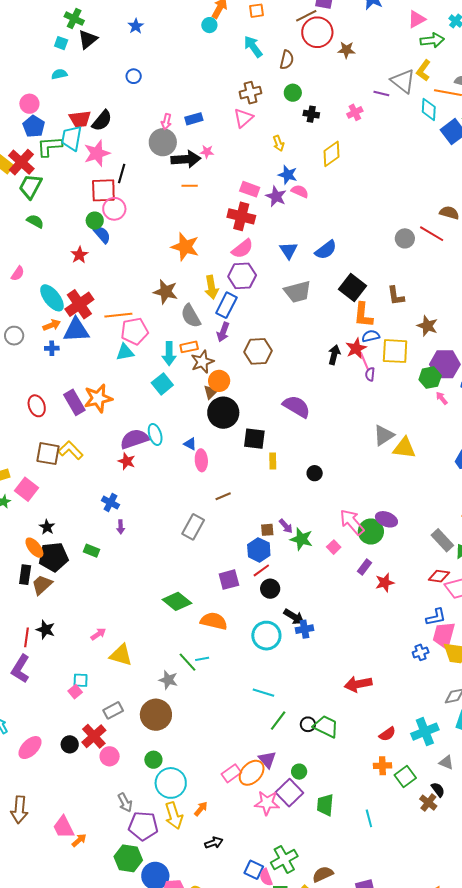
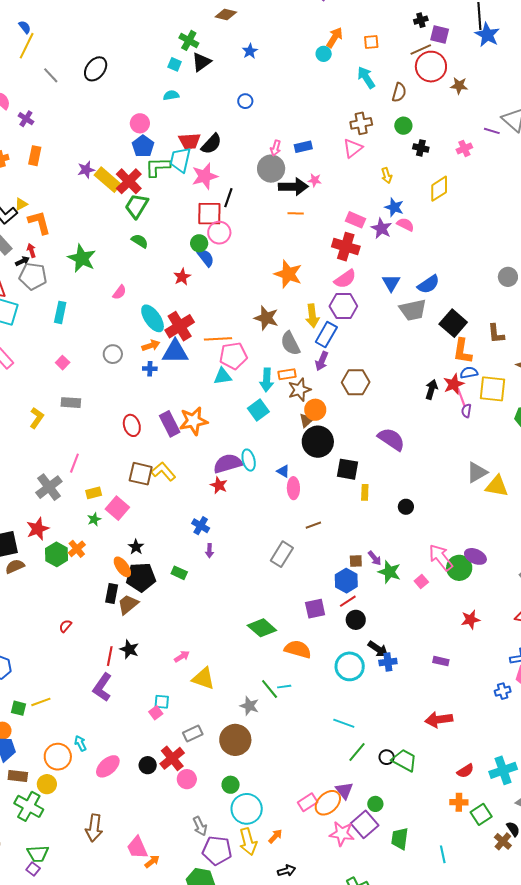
gray trapezoid: (298, 292) -> (413, 310), moved
purple rectangle: (365, 567) -> (441, 661), moved, turned 63

